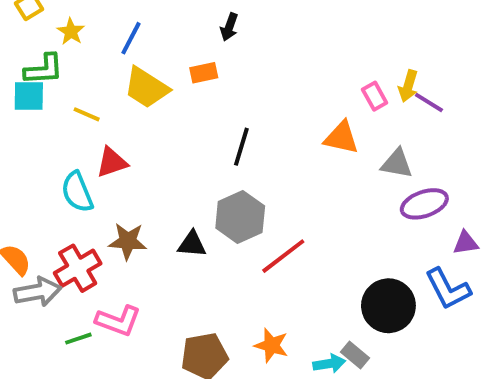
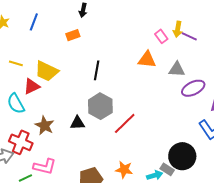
yellow trapezoid: (146, 88) -> (47, 71), moved
brown star: (128, 241) -> (45, 125), turned 30
red cross: (78, 268) -> (21, 142), turned -30
black circle: (388, 306) -> (182, 156), moved

